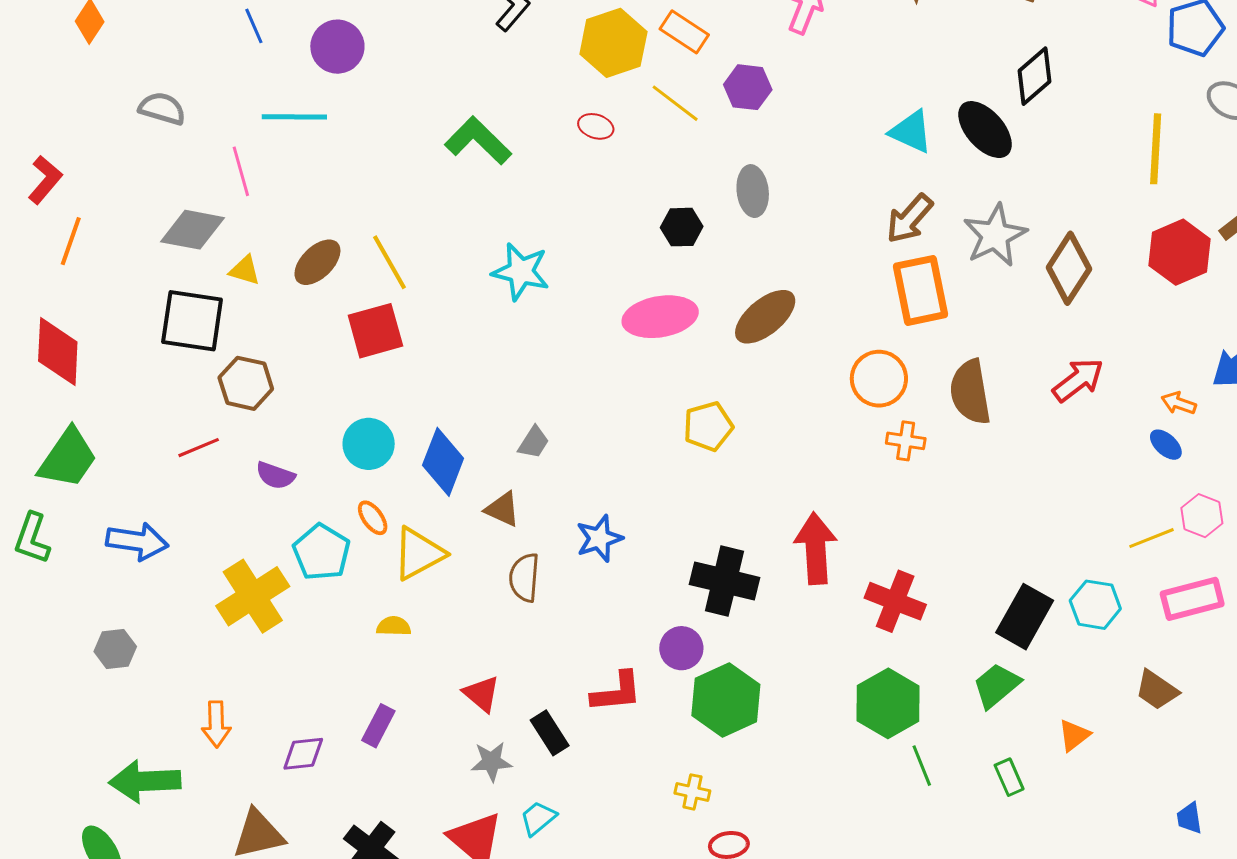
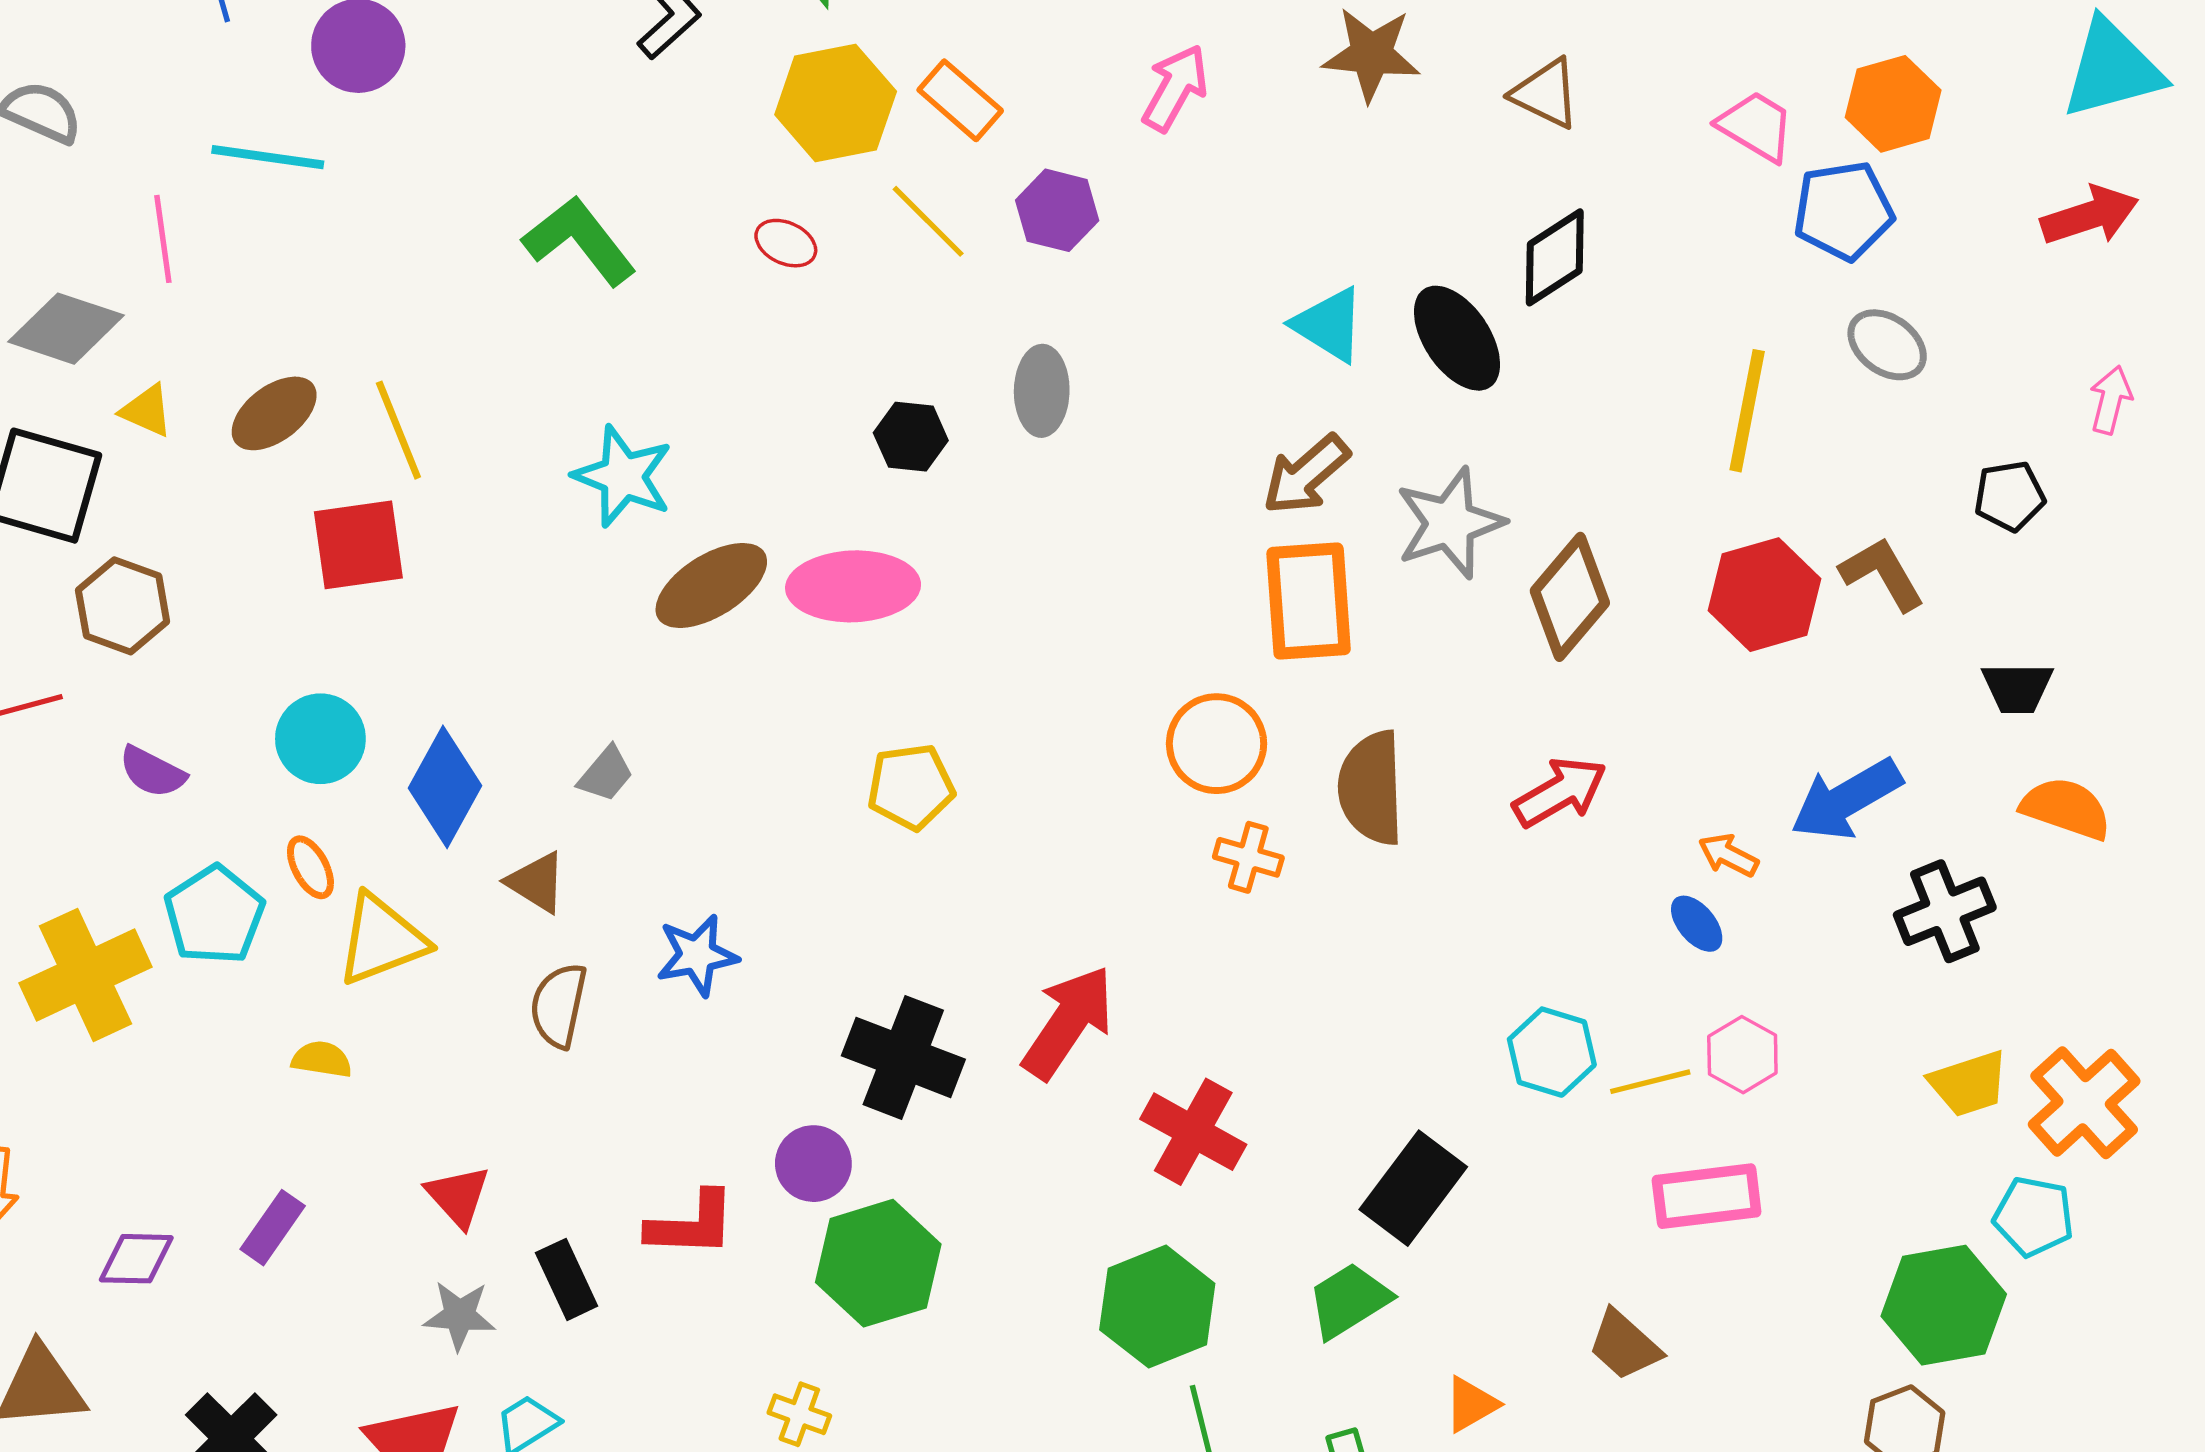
brown ellipse: (765, 317) -> (711, 585), moved
red arrow: (816, 548) -> (1068, 1022), turned 30
cyan hexagon: (1095, 605) -> (1552, 1052), moved

